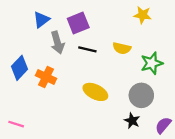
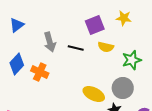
blue triangle: (41, 20) -> (17, 25), moved
purple square: (78, 23) -> (95, 25), moved
yellow ellipse: (95, 92) -> (94, 94), moved

